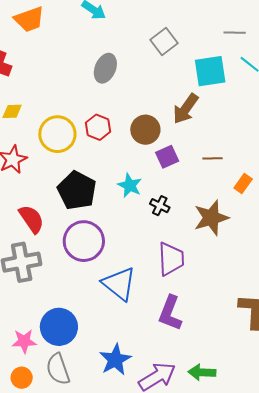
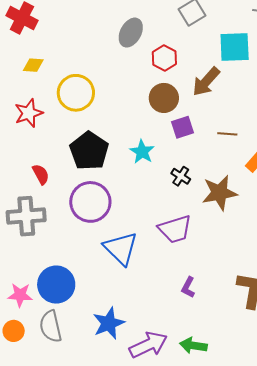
red hexagon: (98, 127) -> (164, 58), moved
black cross: (160, 206) -> (181, 176), moved
red semicircle: (31, 219) -> (41, 174), size x0.7
purple trapezoid: (171, 259) -> (175, 229), turned 69
purple L-shape: (170, 313) -> (188, 287), moved, size x0.6

